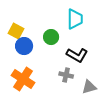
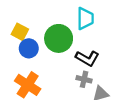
green circle: (51, 37) -> (59, 38), size x1.6
gray cross: (66, 75) -> (84, 79), moved

